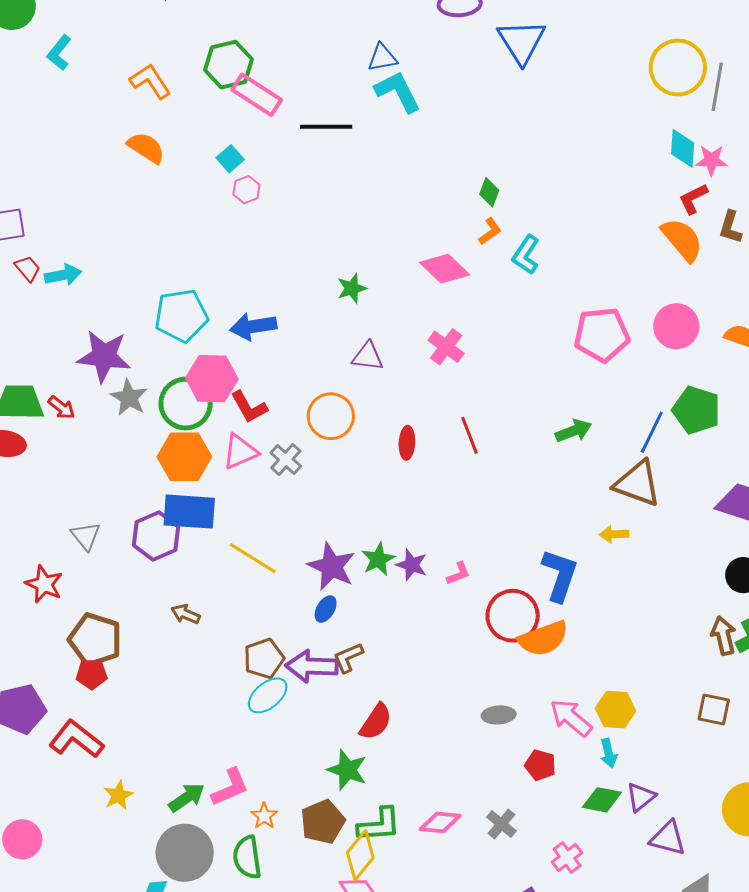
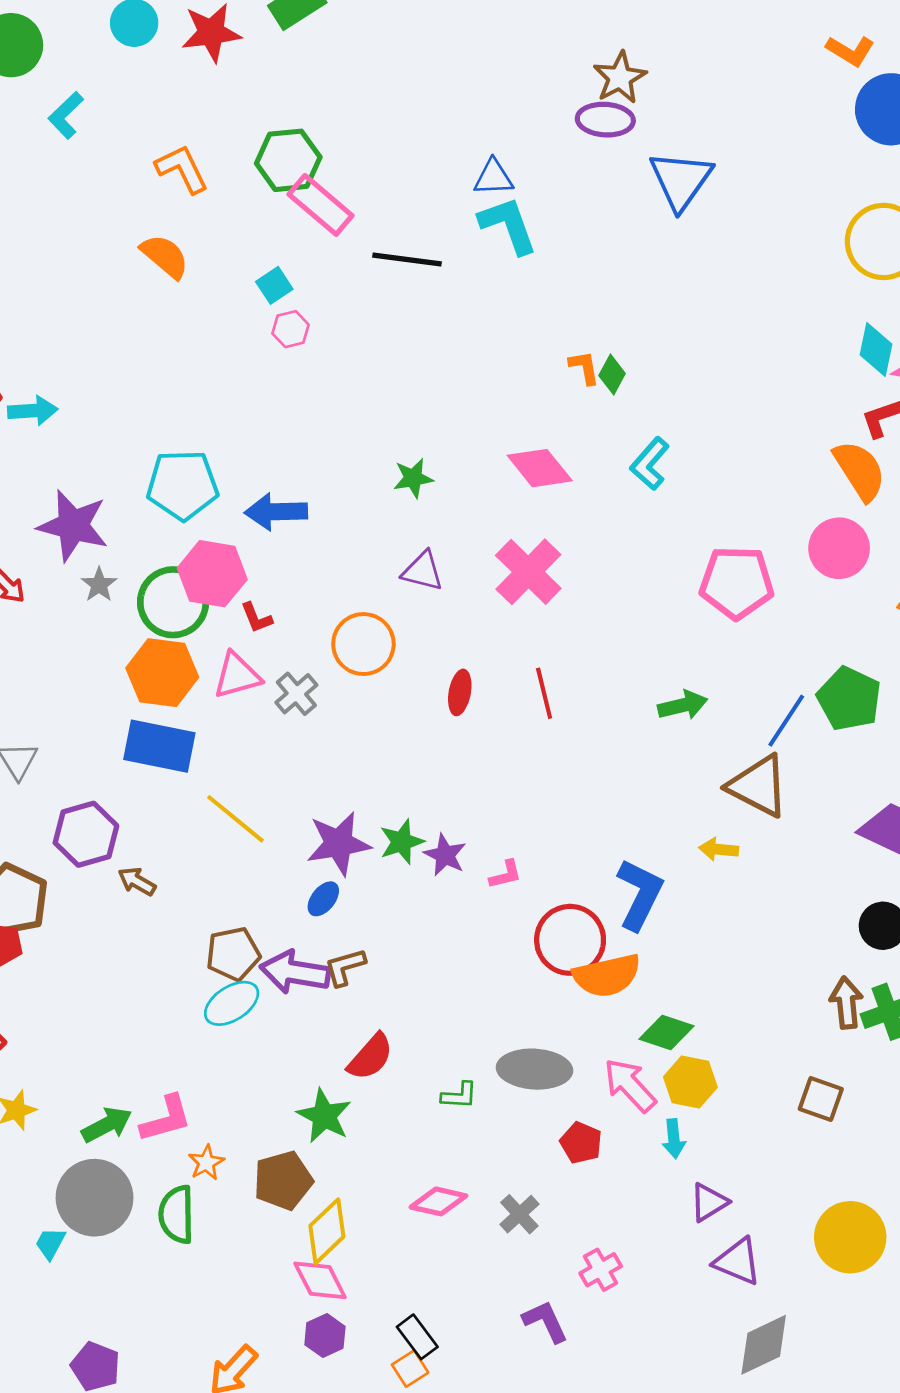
orange L-shape: (490, 231) -> (584, 367), moved, turned -72
pink circle: (676, 326) -> (839, 548), moved
pink cross: (446, 347) -> (528, 572), size x1.4
gray star: (129, 398) -> (99, 585), size x0.7
red L-shape: (249, 407) -> (256, 618), size x0.7
purple hexagon: (156, 536) -> (86, 834), moved
purple star: (332, 567) -> (339, 843), turned 30
gray ellipse: (499, 715) -> (534, 1069), size x1.6
green diamond: (602, 800) -> (666, 1032), moved
green L-shape: (379, 825) -> (459, 1096), moved, size x0.6

